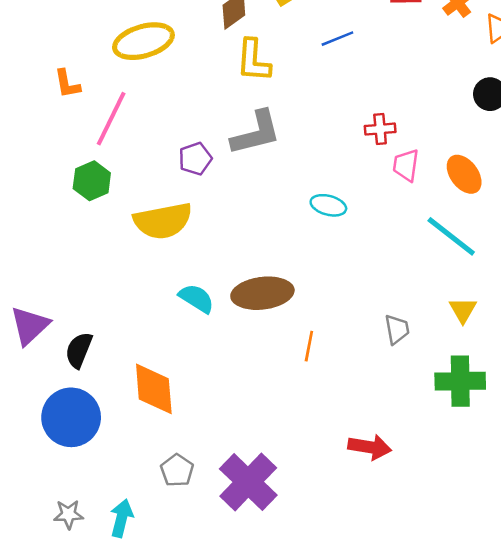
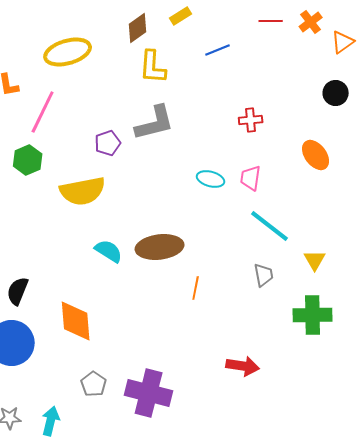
pink trapezoid: (406, 165) -> (251, 178), moved
cyan line: (451, 236) -> (270, 226), moved
purple cross: (248, 482) -> (149, 393), turned -30

